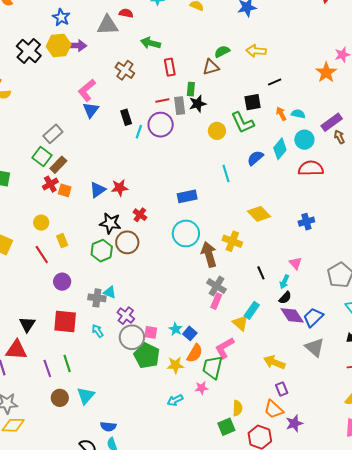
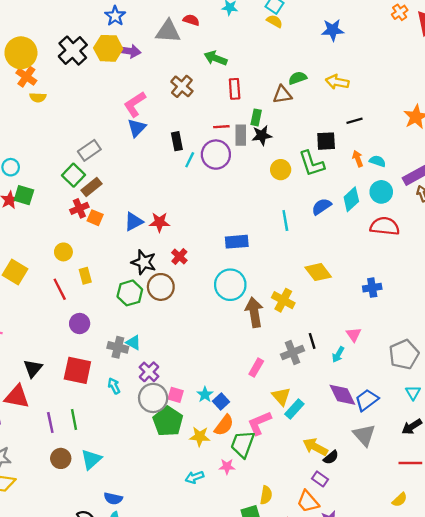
gray cross: (217, 286) -> (292, 353), moved, turned 30
black semicircle: (285, 298) -> (331, 457), moved
cyan rectangle: (252, 310) -> (294, 409), moved
purple rectangle: (282, 389) -> (320, 479), turned -40

